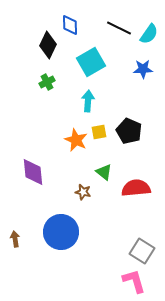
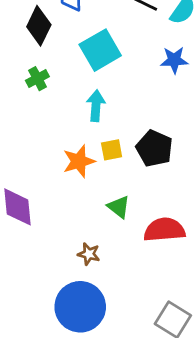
orange star: (76, 140) -> (79, 161), turned 30
brown star: (83, 192) -> (89, 254), moved
blue circle: (61, 232) -> (80, 307), moved

